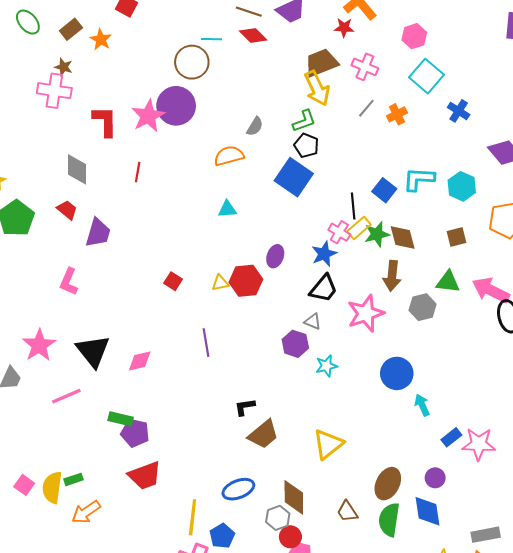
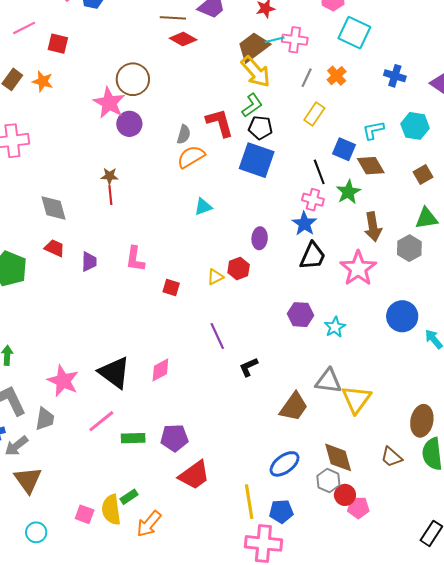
cyan line: (211, 39) -> (275, 40), moved
brown star: (64, 67) -> (110, 176), moved
purple circle: (176, 106) -> (129, 124), size x0.7
blue cross: (459, 111) -> (395, 76), moved
pink star: (148, 116) -> (109, 103), moved
red L-shape: (105, 121) -> (220, 123), moved
gray semicircle: (255, 126) -> (184, 134), moved
cyan L-shape: (419, 179) -> (373, 130), size x0.7
yellow rectangle: (359, 228) -> (314, 114), moved
purple trapezoid: (98, 233) -> (89, 262), size x0.7
brown diamond: (403, 237) -> (371, 166), moved
red hexagon: (246, 281) -> (239, 269), size x0.7
pink L-shape: (69, 282) -> (135, 259), moved
gray triangle: (313, 321) -> (328, 381), moved, size x1.6
black L-shape: (245, 407) -> (249, 367), moved
green rectangle: (121, 419) -> (133, 438), moved
blue pentagon: (222, 536) -> (281, 511), turned -30

